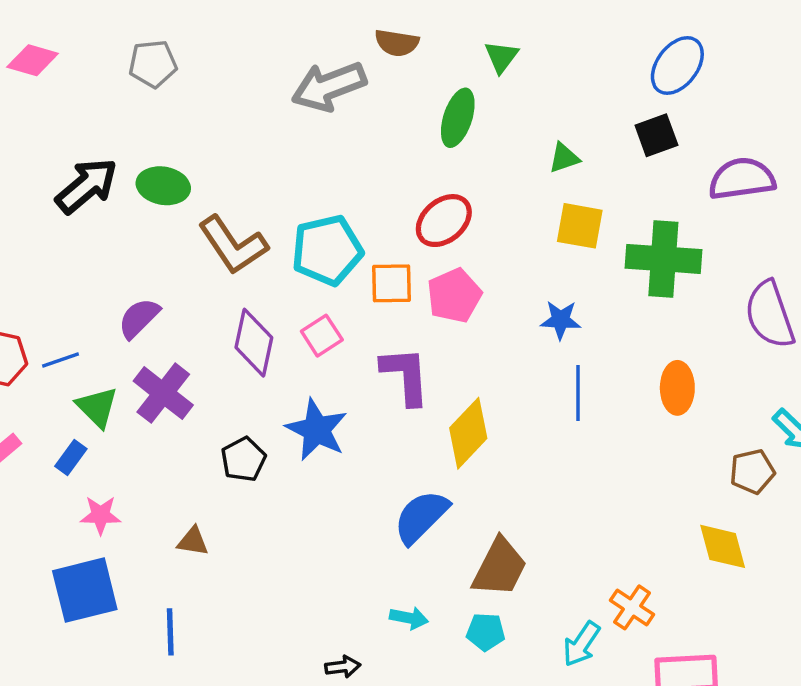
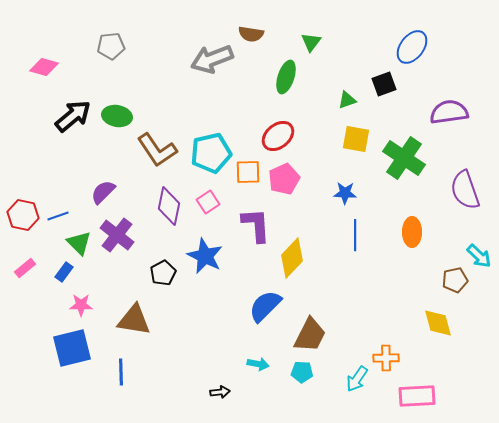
pink diamond: (33, 60) -> (44, 67), moved
black square: (656, 135) -> (384, 84), moved
green cross: (663, 259) -> (404, 158), turned 30
brown triangle: (193, 541) -> (134, 320), size x1.8
orange cross: (632, 607) -> (386, 358), turned -35

